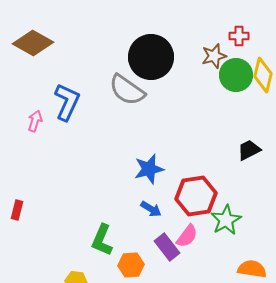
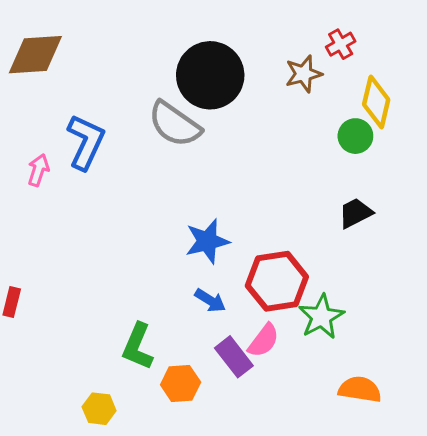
red cross: (239, 36) -> (341, 44), turned -30
brown diamond: (33, 43) -> (35, 55), turned -33
green circle: (236, 75) -> (355, 136), moved, size x0.7

